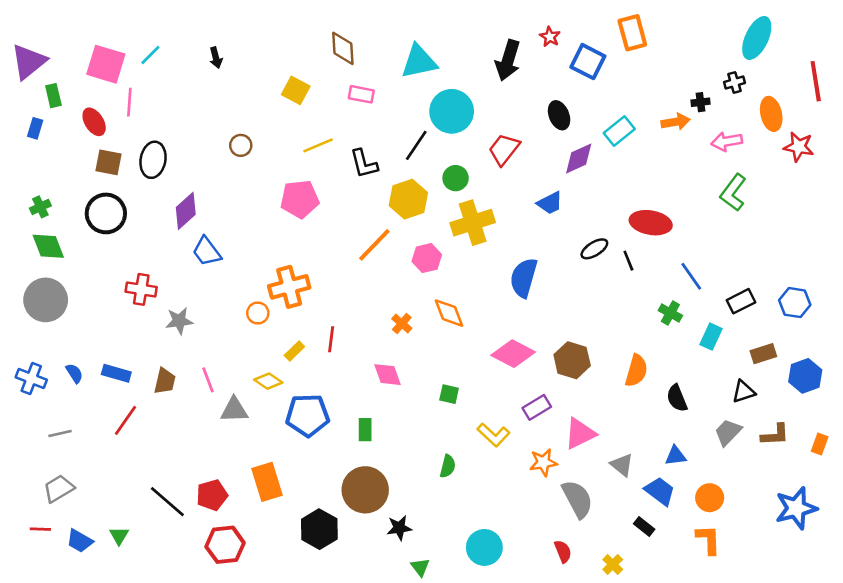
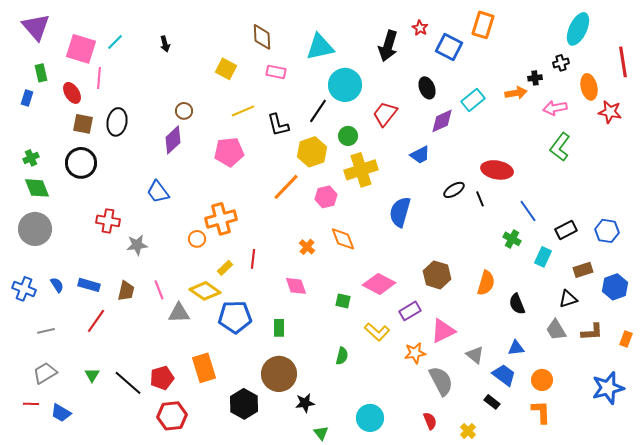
orange rectangle: (632, 33) -> (483, 25), turned 32
purple triangle: (29, 62) -> (36, 27), moved, turned -32
purple diamond: (186, 211) -> (173, 140), moved
pink diamond: (513, 354) -> (379, 284), moved
yellow diamond: (268, 381) -> (205, 291), size x1.4
gray trapezoid: (728, 432) -> (556, 330), turned -75
green triangle: (119, 536) -> (92, 375), moved

